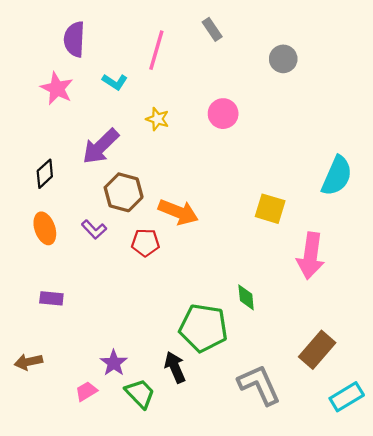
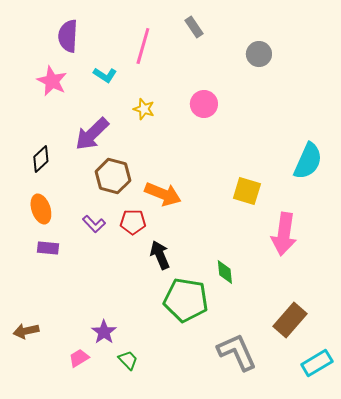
purple L-shape: (94, 229) -> (94, 224), moved
purple rectangle: (51, 298) -> (48, 248), moved
black arrow: (175, 367) -> (160, 255), moved
green trapezoid: (140, 394) -> (128, 360), size x0.7

